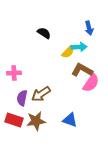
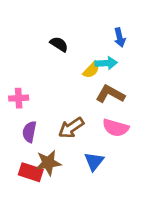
pink semicircle: (91, 83) -> (116, 128), moved, turned 72
brown arrow: (41, 94) -> (71, 128), moved
red rectangle: (14, 120) -> (31, 172), moved
blue triangle: (70, 120) -> (94, 161), turned 49

